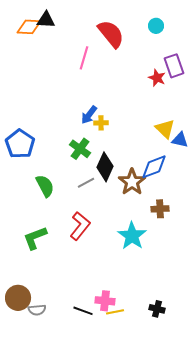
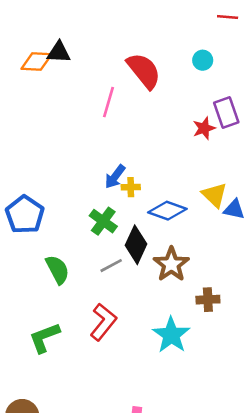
red star: (157, 78) -> (204, 128), turned 30
blue diamond: (154, 167) -> (167, 211), moved, turned 40

